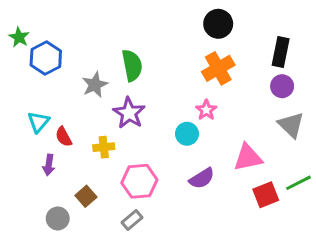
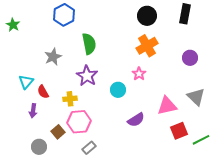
black rectangle: (281, 52) -> (185, 14), moved
blue hexagon: (46, 58) -> (64, 15), moved
gray star: (95, 85) -> (53, 57), moved
gray triangle: (291, 125) -> (196, 97), moved
cyan circle: (187, 134) -> (118, 90), moved
pink hexagon: (139, 181) -> (79, 122), moved
green line: (298, 183) -> (201, 140), moved

